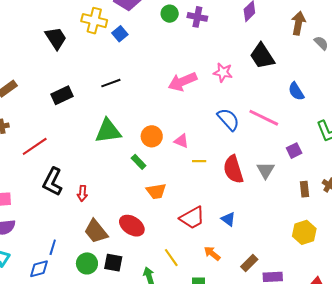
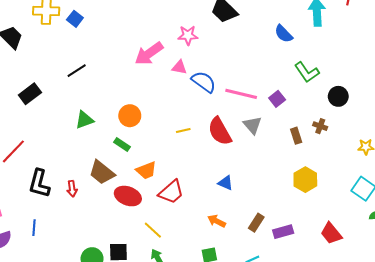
blue semicircle: (296, 91) -> (284, 34), moved
pink line: (264, 118) -> (241, 94), moved
green triangle: (108, 131) -> (84, 120), size x0.7
pink triangle: (181, 141) -> (179, 67), moved
red trapezoid: (192, 218) -> (171, 192), moved
red ellipse: (132, 226) -> (128, 196), moved
brown trapezoid: (96, 231) -> (102, 172), moved
blue line: (53, 247) -> (34, 228), moved
yellow line: (171, 258) -> (153, 230), moved

